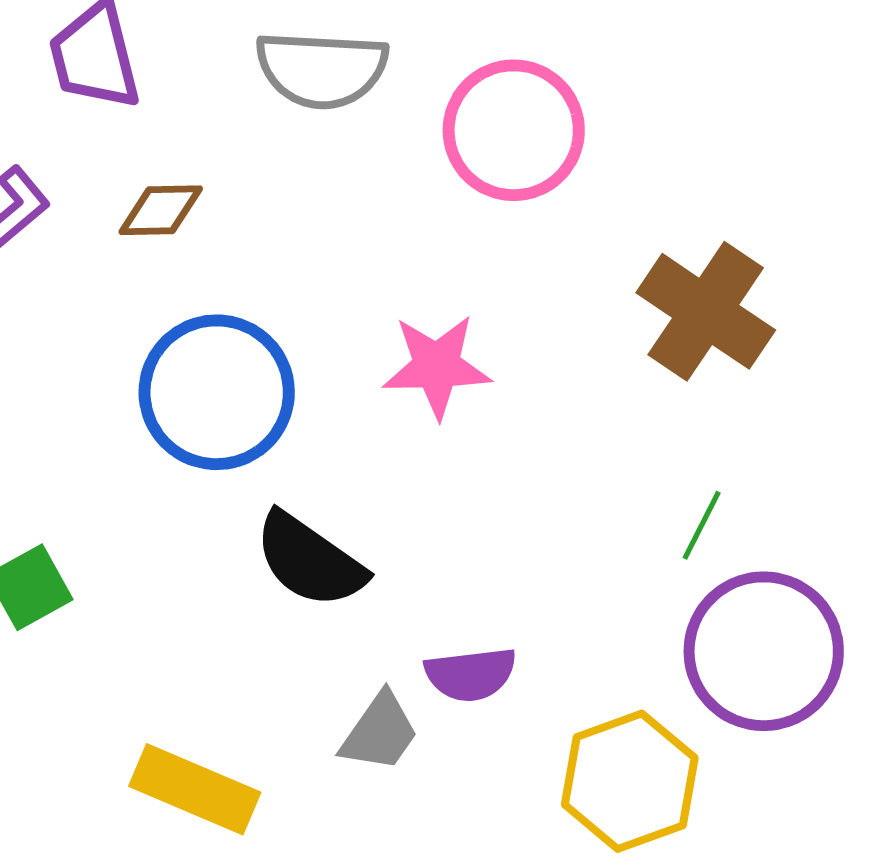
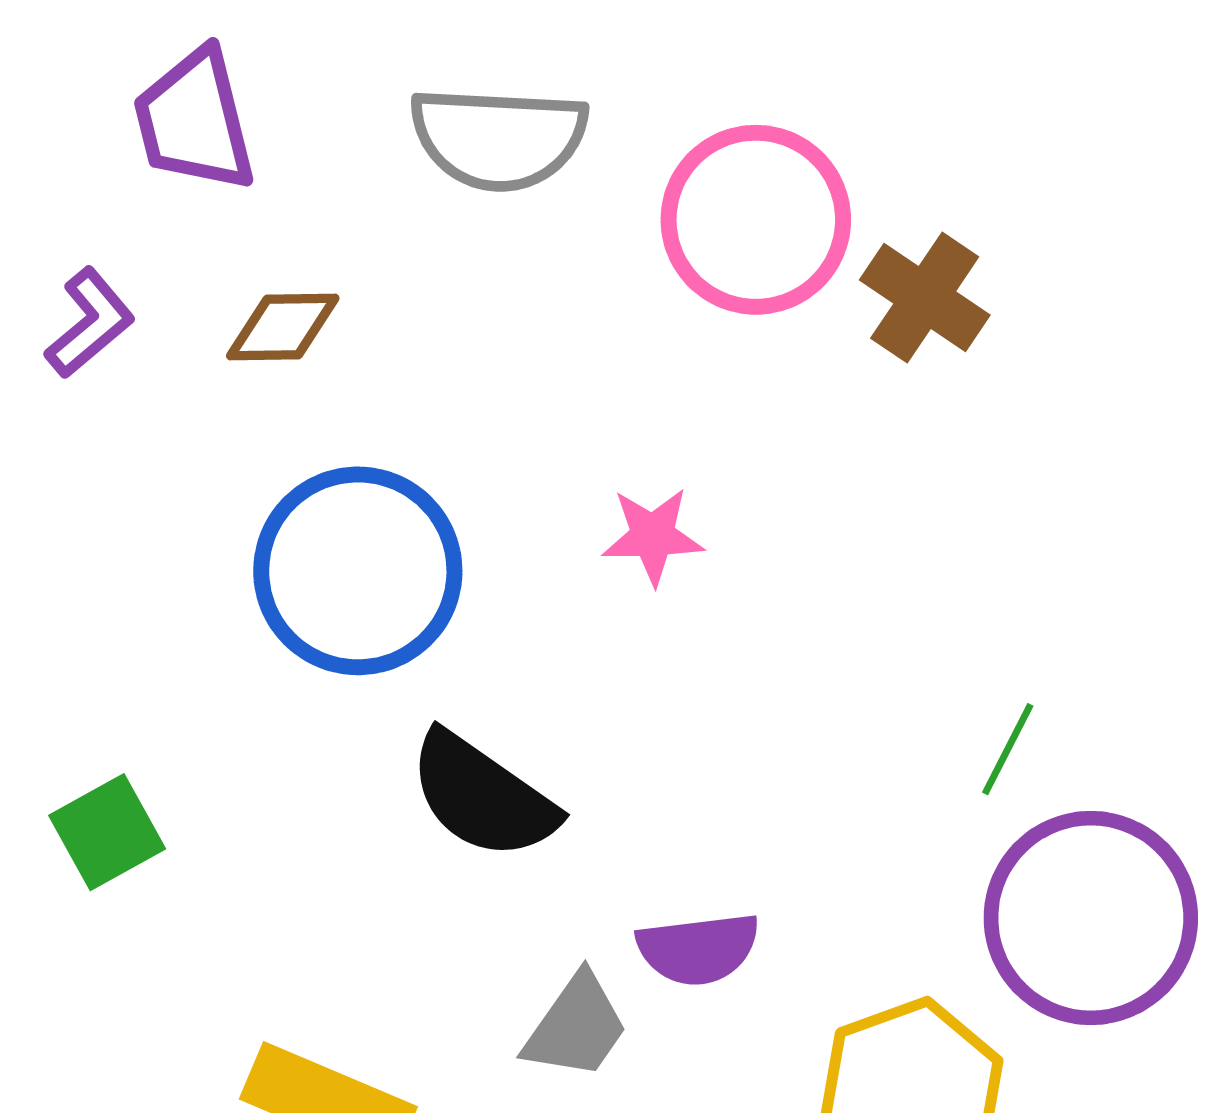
brown cross: (706, 311) -> (925, 297), moved, size x0.7
pink star: (437, 366) -> (653, 536), size x0.7

